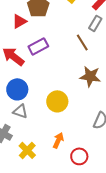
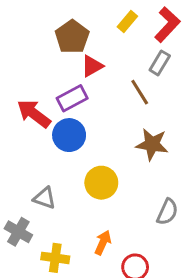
red triangle: (19, 21) -> (92, 66), moved
blue circle: (17, 89) -> (69, 135), moved
yellow cross: (27, 150) -> (55, 258), turned -36

